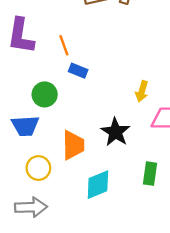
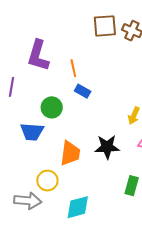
black star: (115, 132) -> (107, 147), turned 30
yellow circle: (38, 168) -> (47, 181), moved
cyan diamond: (98, 185) -> (78, 207), moved

